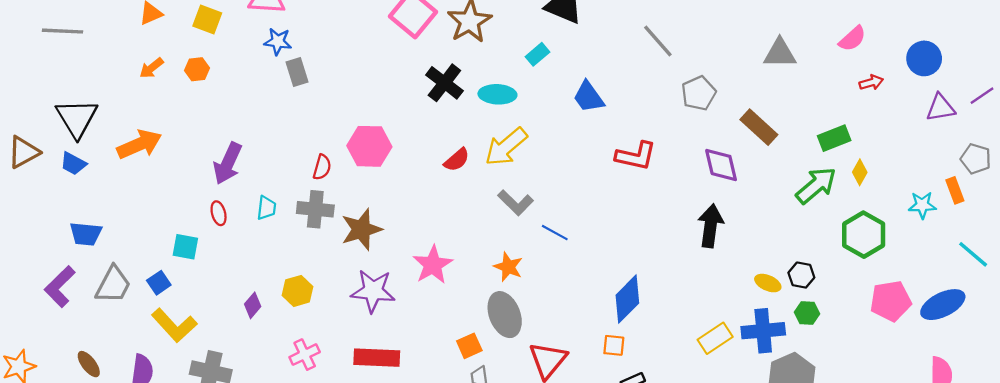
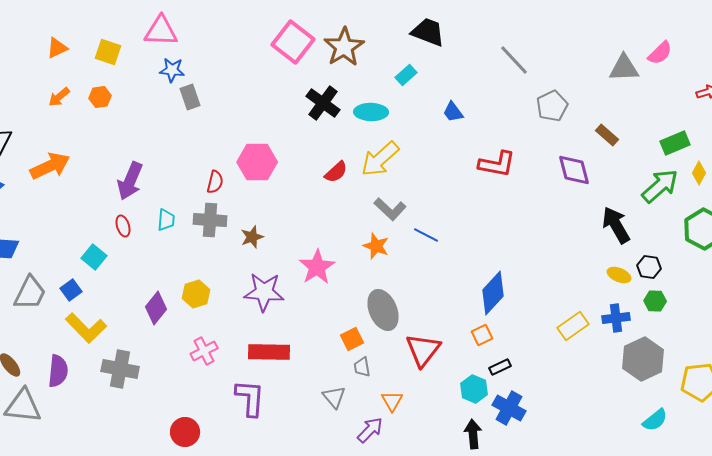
pink semicircle: (852, 39) -> (660, 53), moved
blue trapezoid: (589, 97) -> (453, 112), size x0.7
brown rectangle: (759, 127) -> (607, 135), size x0.7
black arrow: (711, 226) -> (616, 225), moved, turned -36
brown star: (361, 229) -> (252, 237), size x0.6
cyan square: (185, 247) -> (94, 257), turned 30
orange star: (508, 267) -> (376, 246), moved
purple diamond: (253, 305) -> (156, 308), size x1.4
blue cross: (763, 331) -> (616, 318), size x0.7
orange square: (614, 345) -> (482, 335), turned -30

